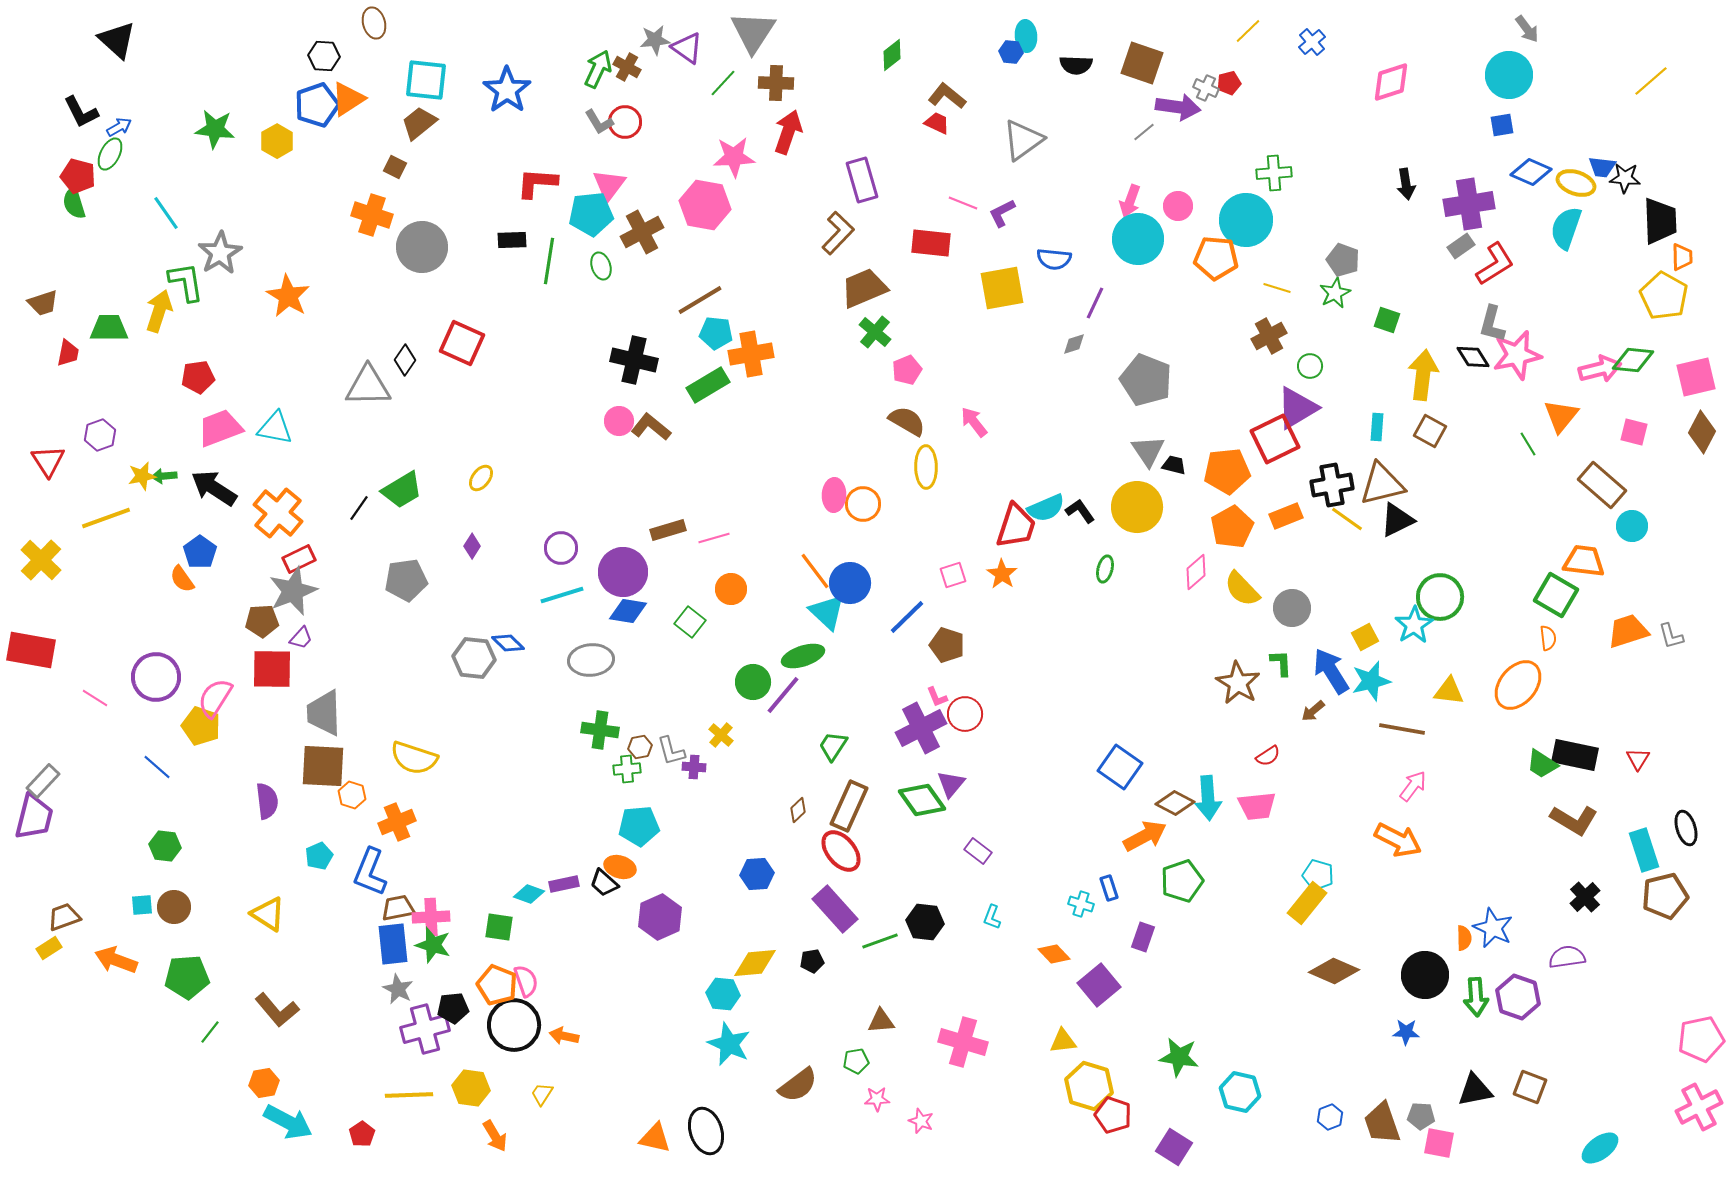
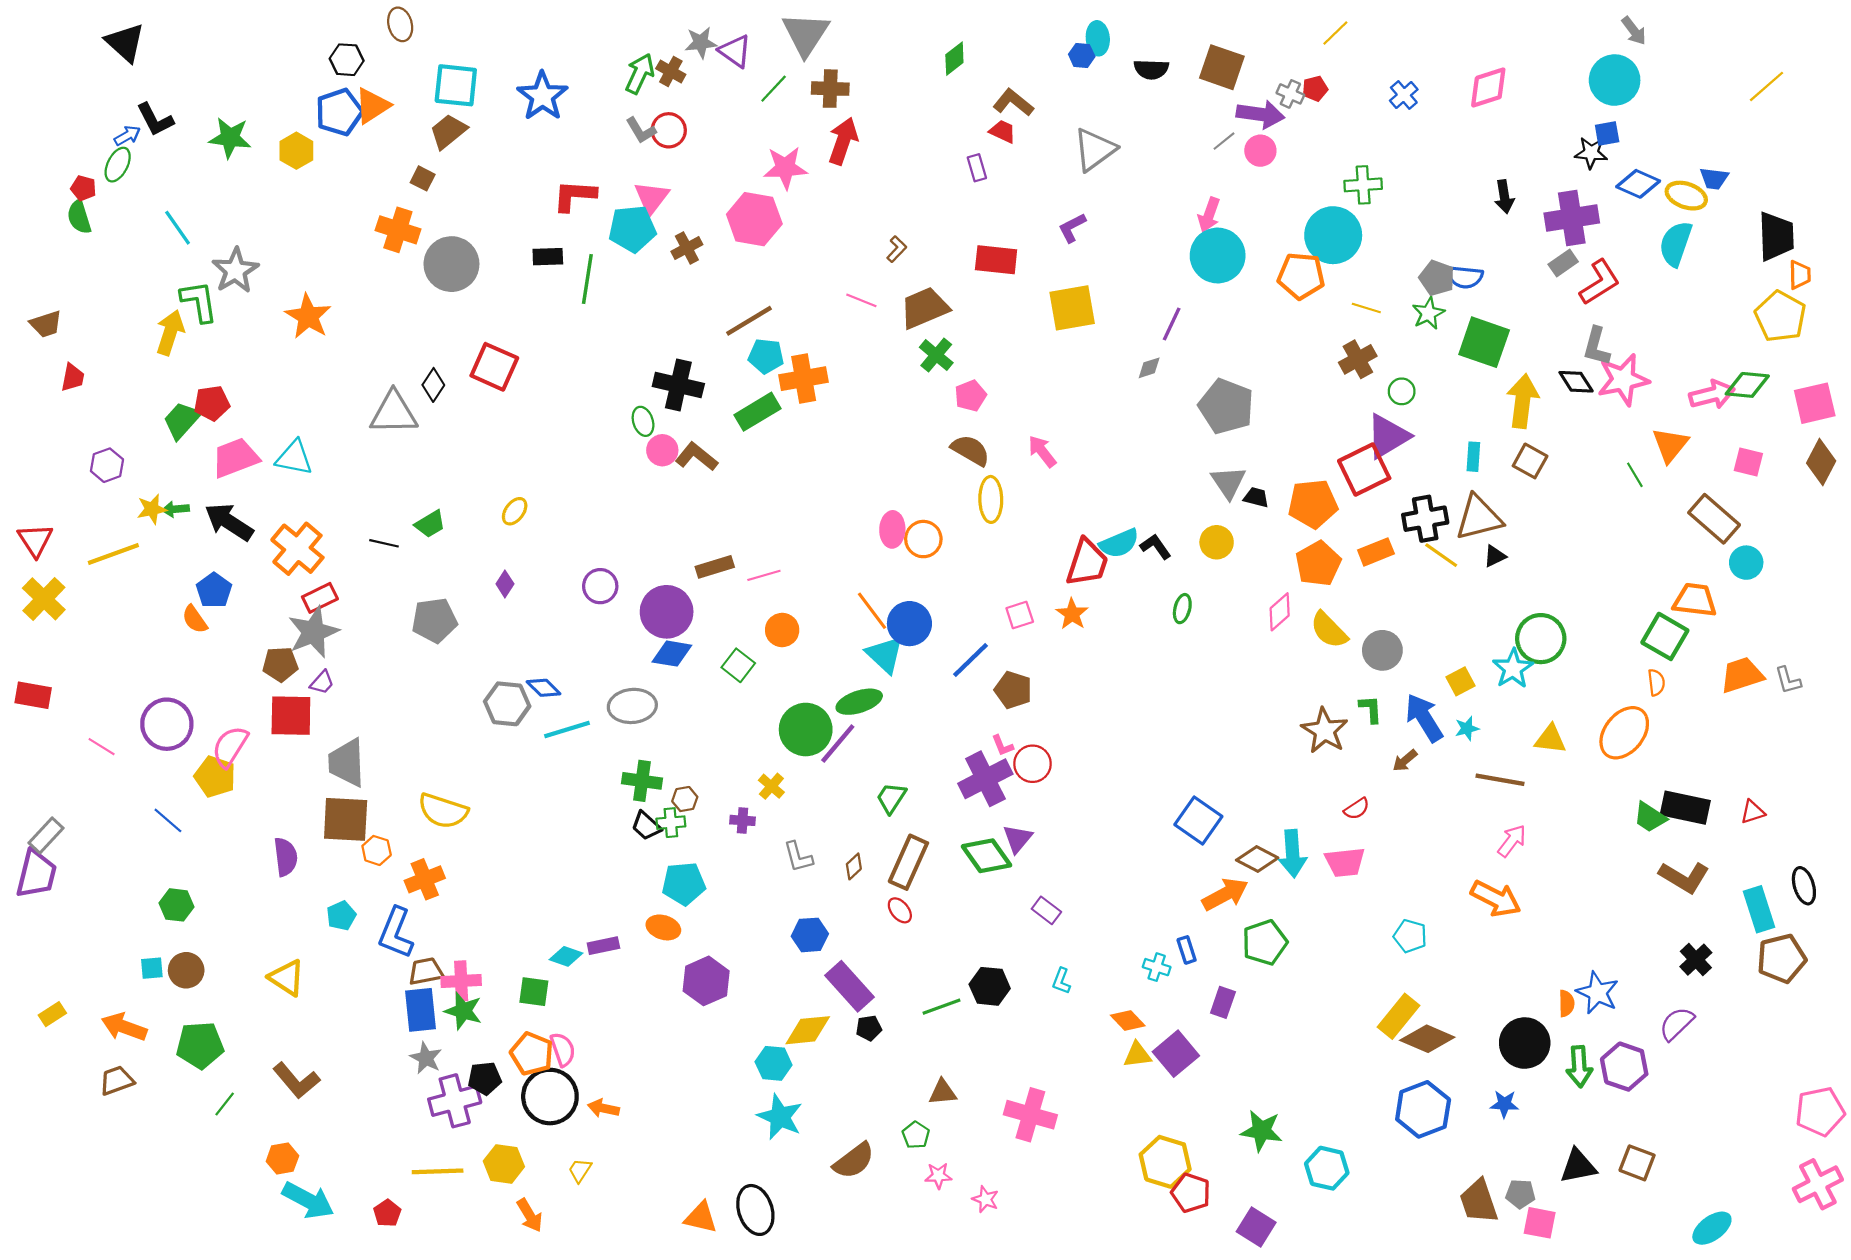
blue cross: (1312, 42) -> (1404, 95), moved
black L-shape: (81, 112) -> (155, 120), moved
red pentagon: (78, 176) -> (83, 188), size x0.7
black star: (1625, 178) -> (1591, 153), moved
purple rectangle: (862, 180) -> (977, 168), moved, size x0.6
pink line: (963, 203) -> (861, 300), moved
pink circle: (1178, 206) -> (1260, 151), moved
brown cross: (642, 232) -> (687, 248), size x0.7
brown L-shape: (838, 233) -> (897, 249), size x0.6
blue semicircle: (1054, 259) -> (1465, 277), moved
green ellipse: (601, 266) -> (643, 421), moved
green square: (1387, 320) -> (1484, 342), size x1.8
green trapezoid: (109, 328) -> (182, 420), moved, turned -48
red triangle: (48, 461) -> (35, 540), moved
green trapezoid: (402, 490) -> (430, 524), size x0.7
yellow circle: (1137, 507) -> (1217, 542), size x0.6
black line: (359, 508) -> (384, 543), turned 68
black triangle: (1397, 520) -> (1495, 556), size x0.6
cyan line: (562, 595) -> (567, 730), moved
red rectangle: (31, 650) -> (33, 695), size x0.7
cyan star: (1371, 681) -> (1467, 728), size x0.6
green circle: (753, 682) -> (806, 730), size x1.4
gray L-shape: (671, 751) -> (798, 857), moved
red triangle: (1638, 759) -> (1753, 812), turned 40
red ellipse: (841, 851) -> (900, 910), size x0.6
black trapezoid: (604, 883) -> (646, 826), moved
yellow rectangle: (1307, 903) -> (1398, 1016), moved
purple rectangle: (835, 909) -> (850, 986), moved
brown trapezoid: (64, 917) -> (117, 1080), moved
purple semicircle: (1567, 957) -> (1677, 1024), turned -36
yellow triangle: (1063, 1041) -> (1137, 1055), moved
green pentagon: (856, 1061) -> (916, 1135), turned -30
blue hexagon: (1330, 1117) -> (1423, 1109), moved, size x2.0

